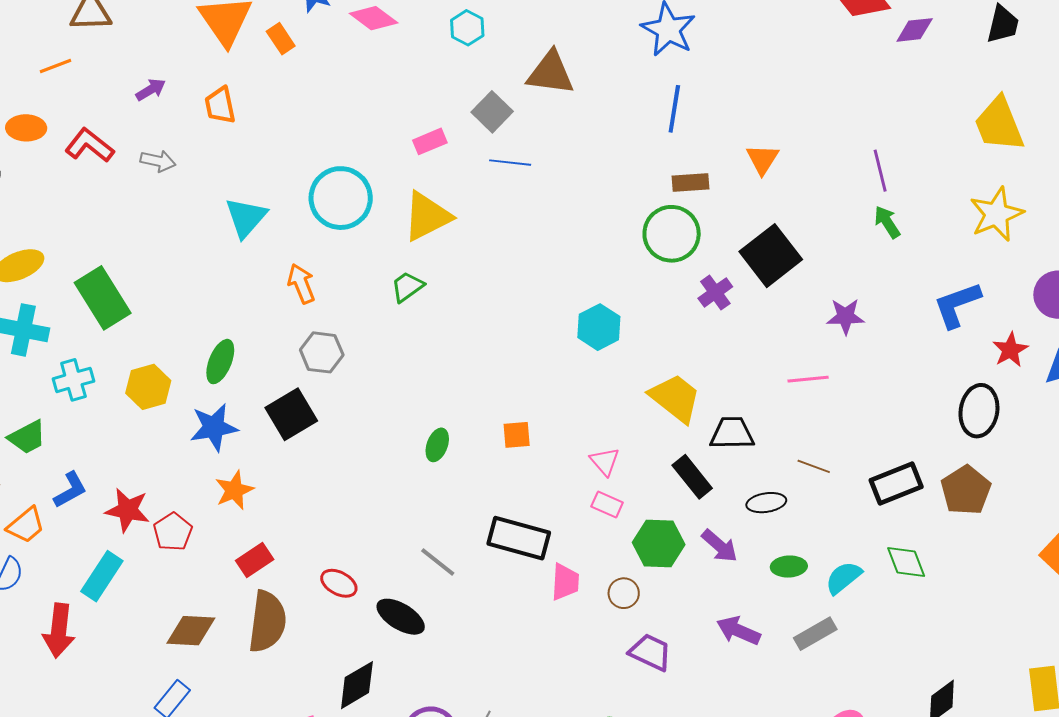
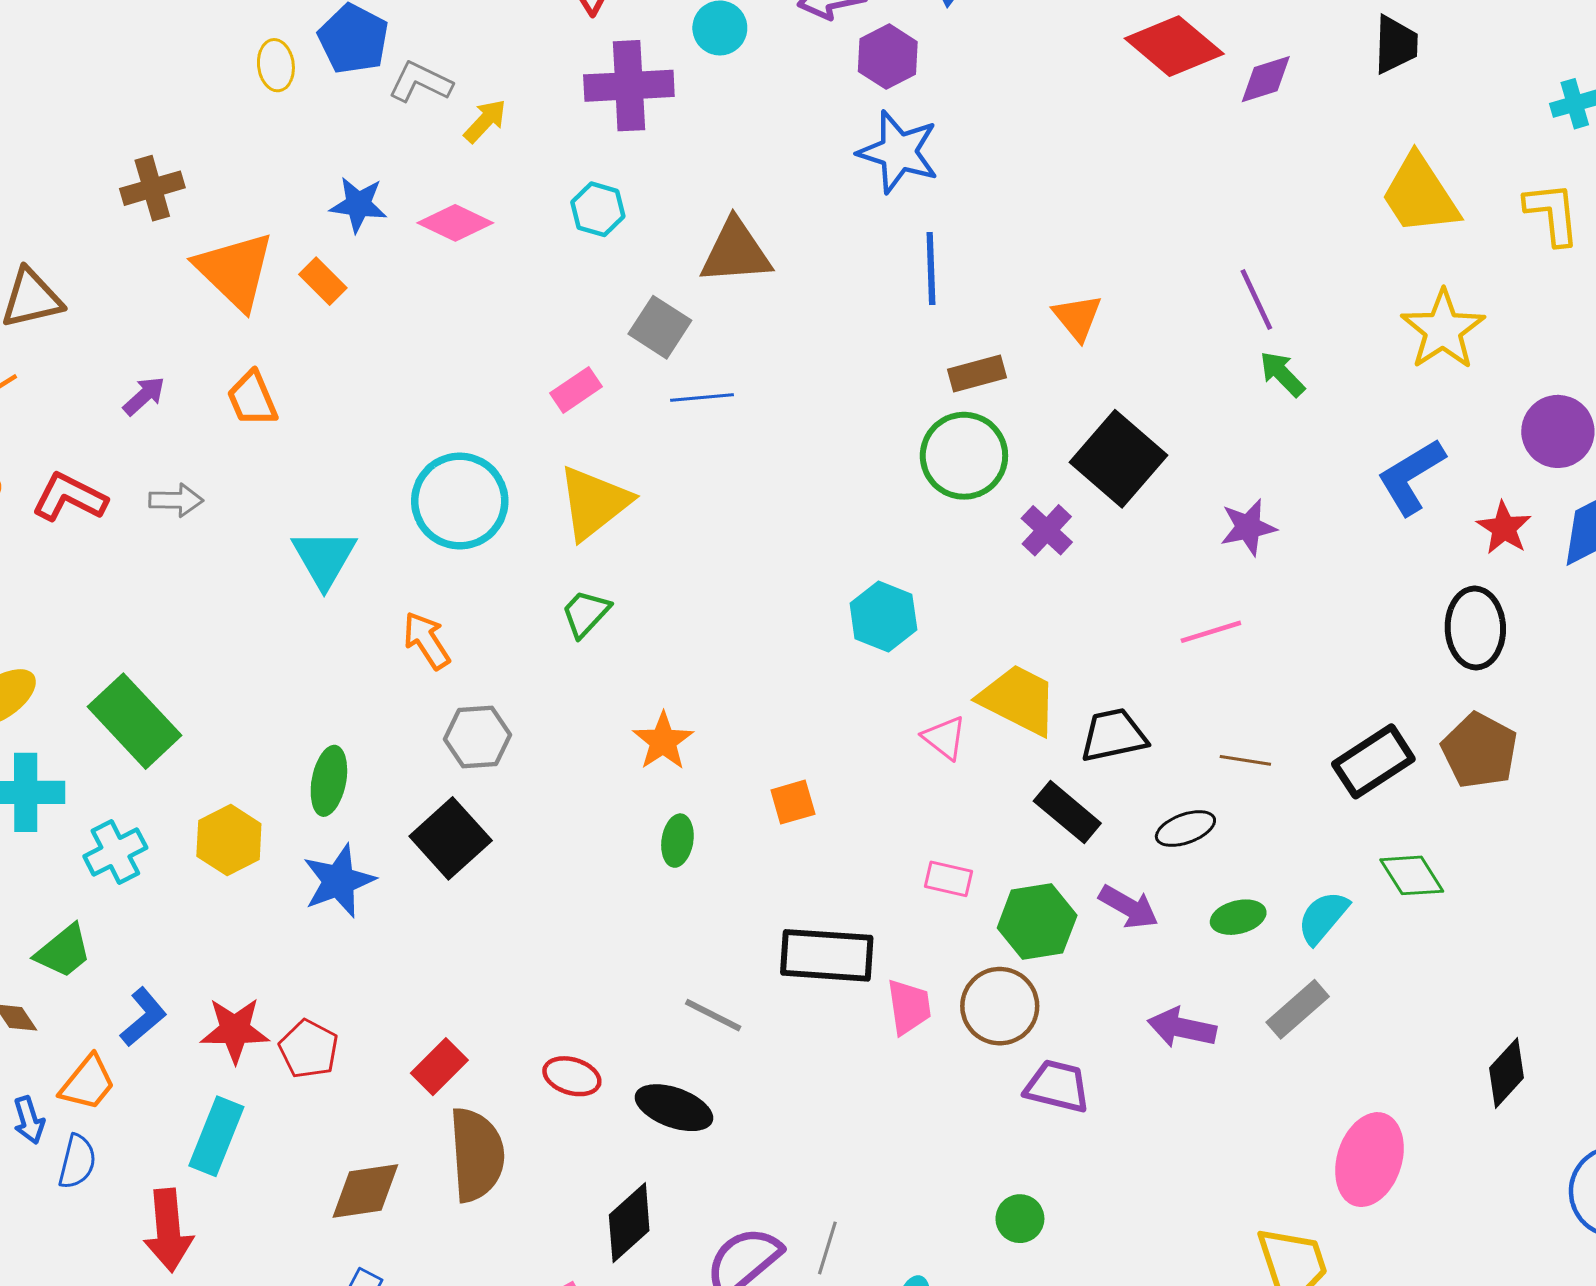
pink triangle: (605, 461) -> (944, 738), moved
orange star: (234, 490) -> (663, 741), moved
brown circle: (624, 593) -> (1000, 1006), size x1.6

